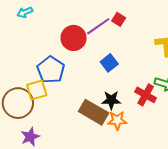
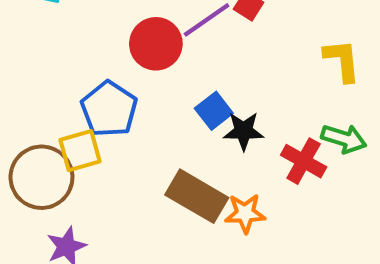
blue square: (109, 63) -> (214, 111), moved
black star: (111, 100) -> (244, 131), moved

